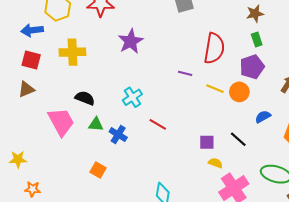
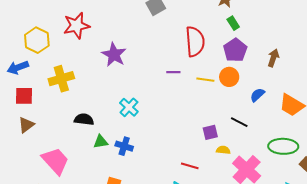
pink trapezoid: (61, 122) -> (55, 161), moved
red line: (158, 124) -> (190, 166), moved

